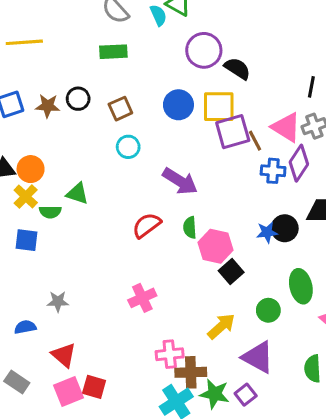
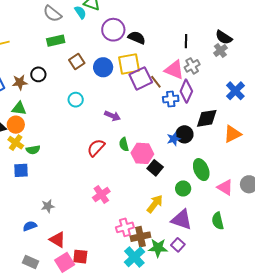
brown square: (120, 109) -> (77, 62), moved
purple arrow: (180, 181) -> (112, 116), size x0.7
green triangle: (77, 193) -> (19, 108), moved

